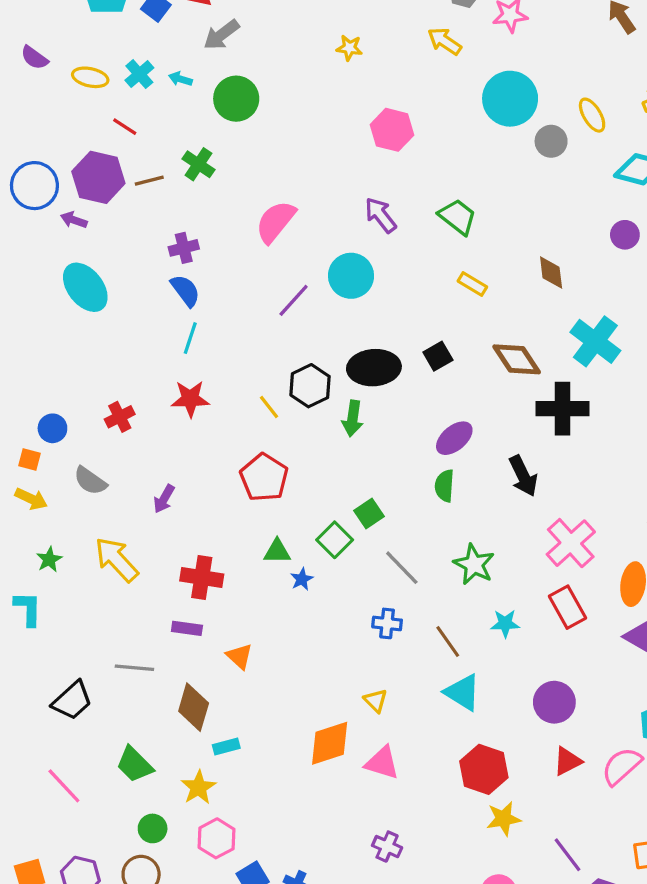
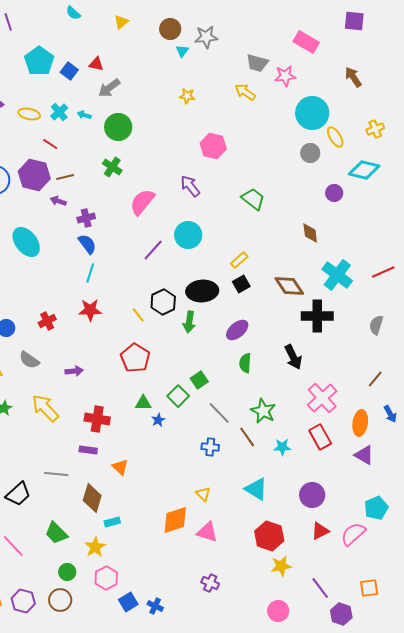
cyan circle: (510, 99) -> (312, 113), moved
green cross: (198, 164) -> (112, 167), moved
purple arrow: (381, 215) -> (190, 186), moved
purple arrow: (74, 220) -> (58, 201), moved
purple circle: (625, 235) -> (334, 193), moved
yellow rectangle: (472, 284) -> (239, 260), moved, turned -72
purple ellipse: (454, 438) -> (237, 330), moved
purple arrow: (164, 499) -> (74, 371), turned -126
brown line: (448, 642) -> (247, 437), moved

